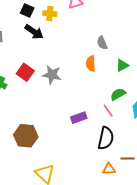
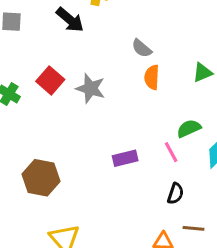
gray semicircle: (102, 43) -> (142, 48), moved, turned -32
green triangle: (122, 65) -> (202, 73), moved
black semicircle: (106, 138) -> (175, 194), moved, size x0.6

